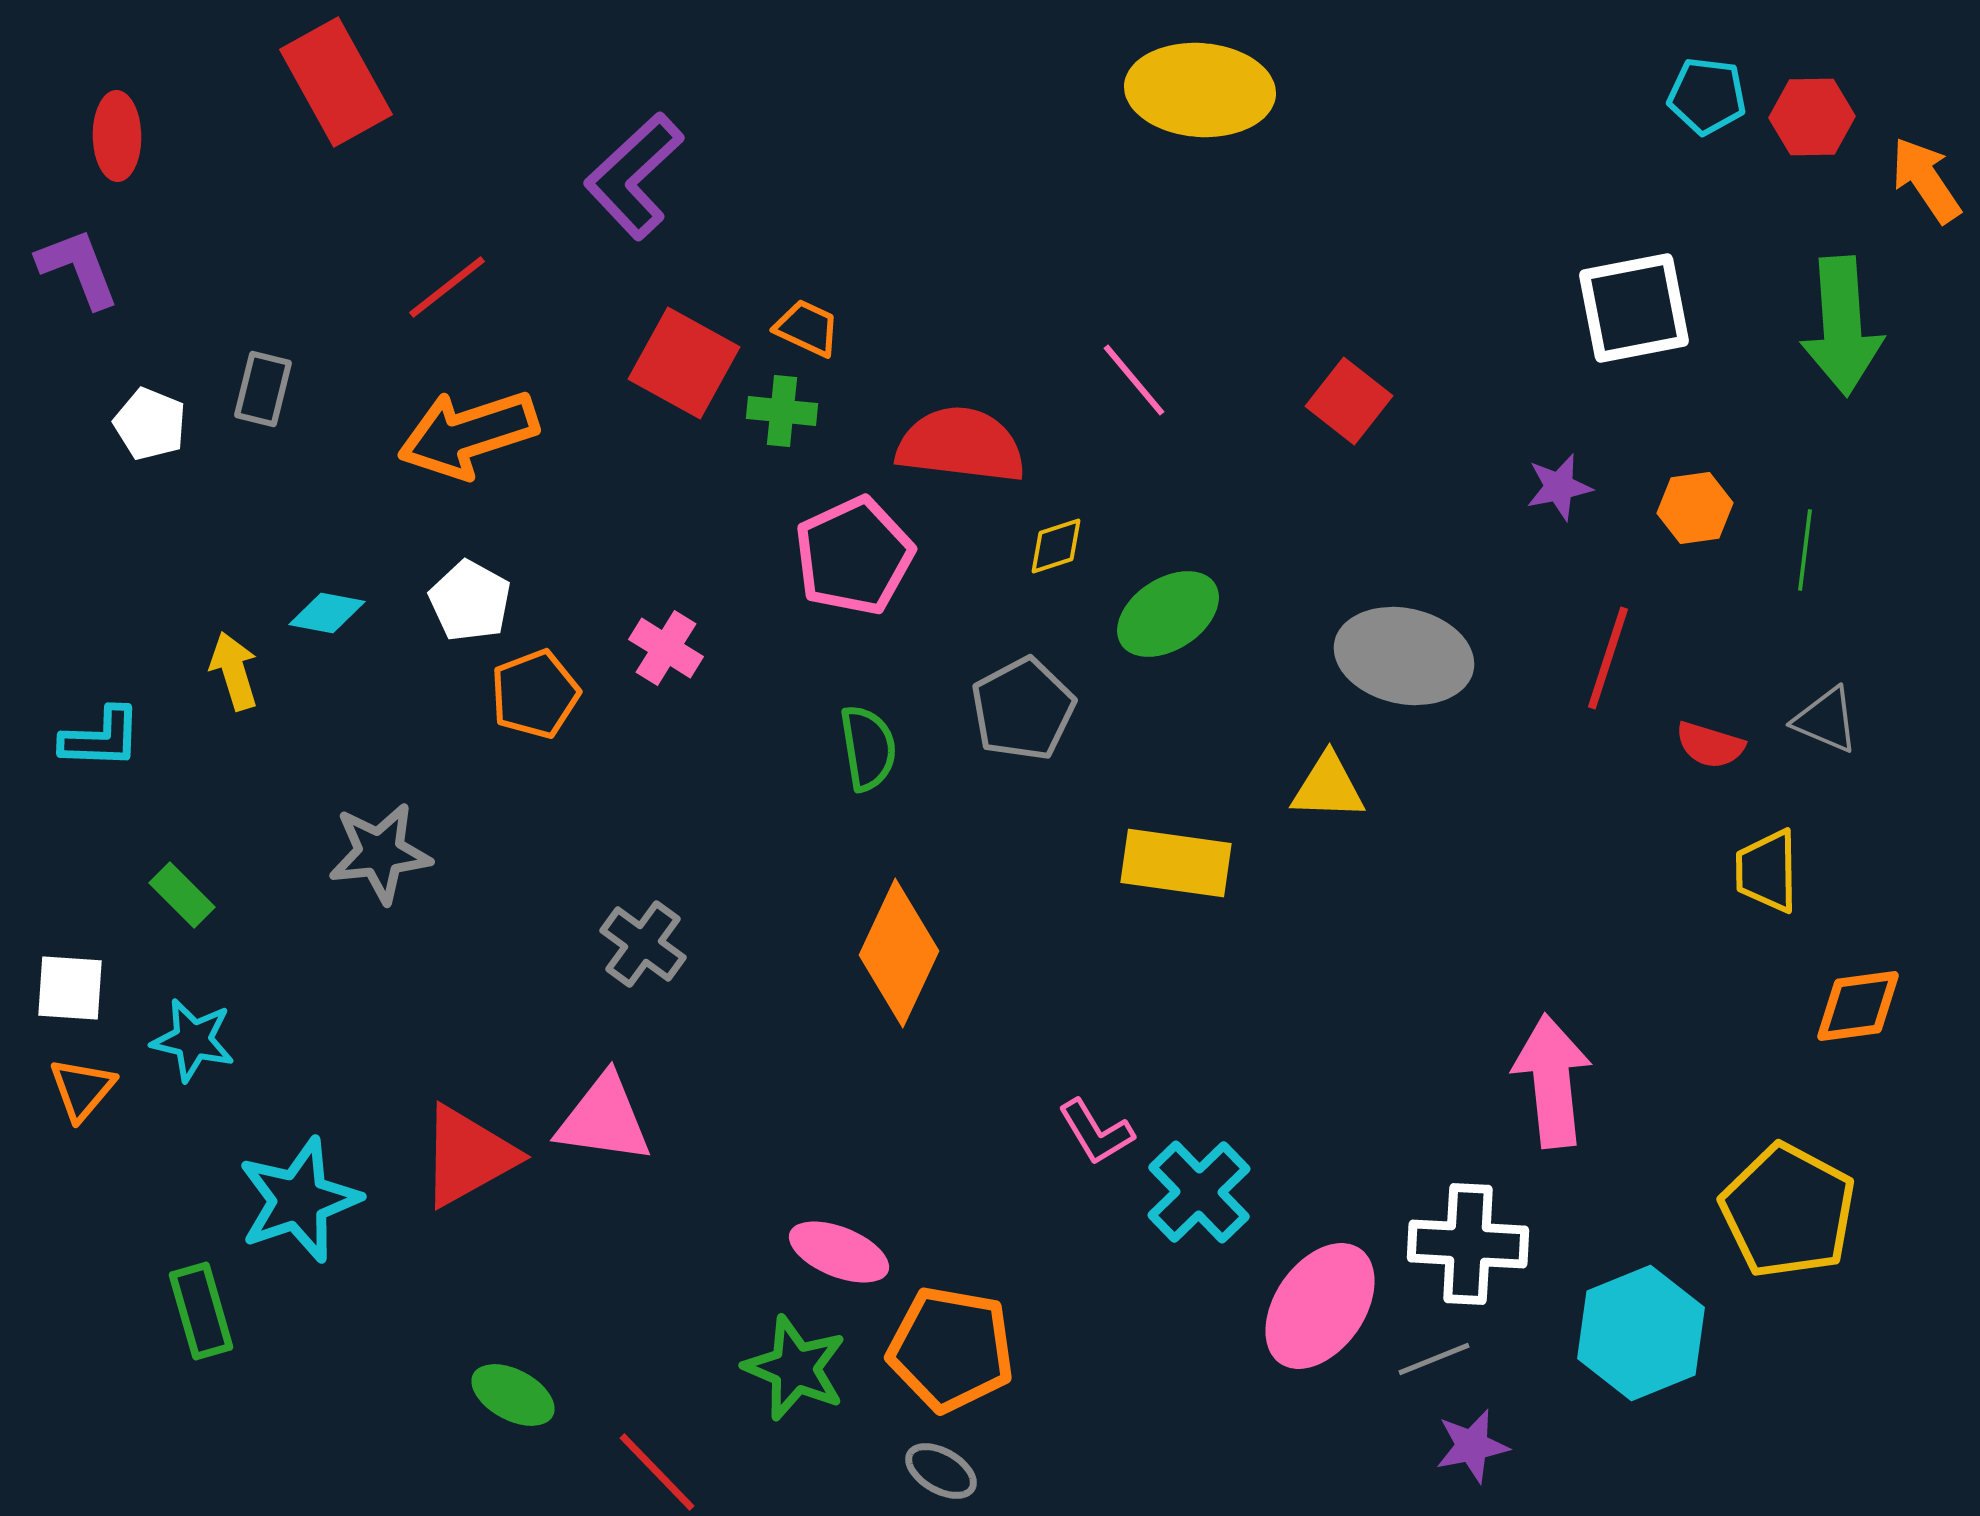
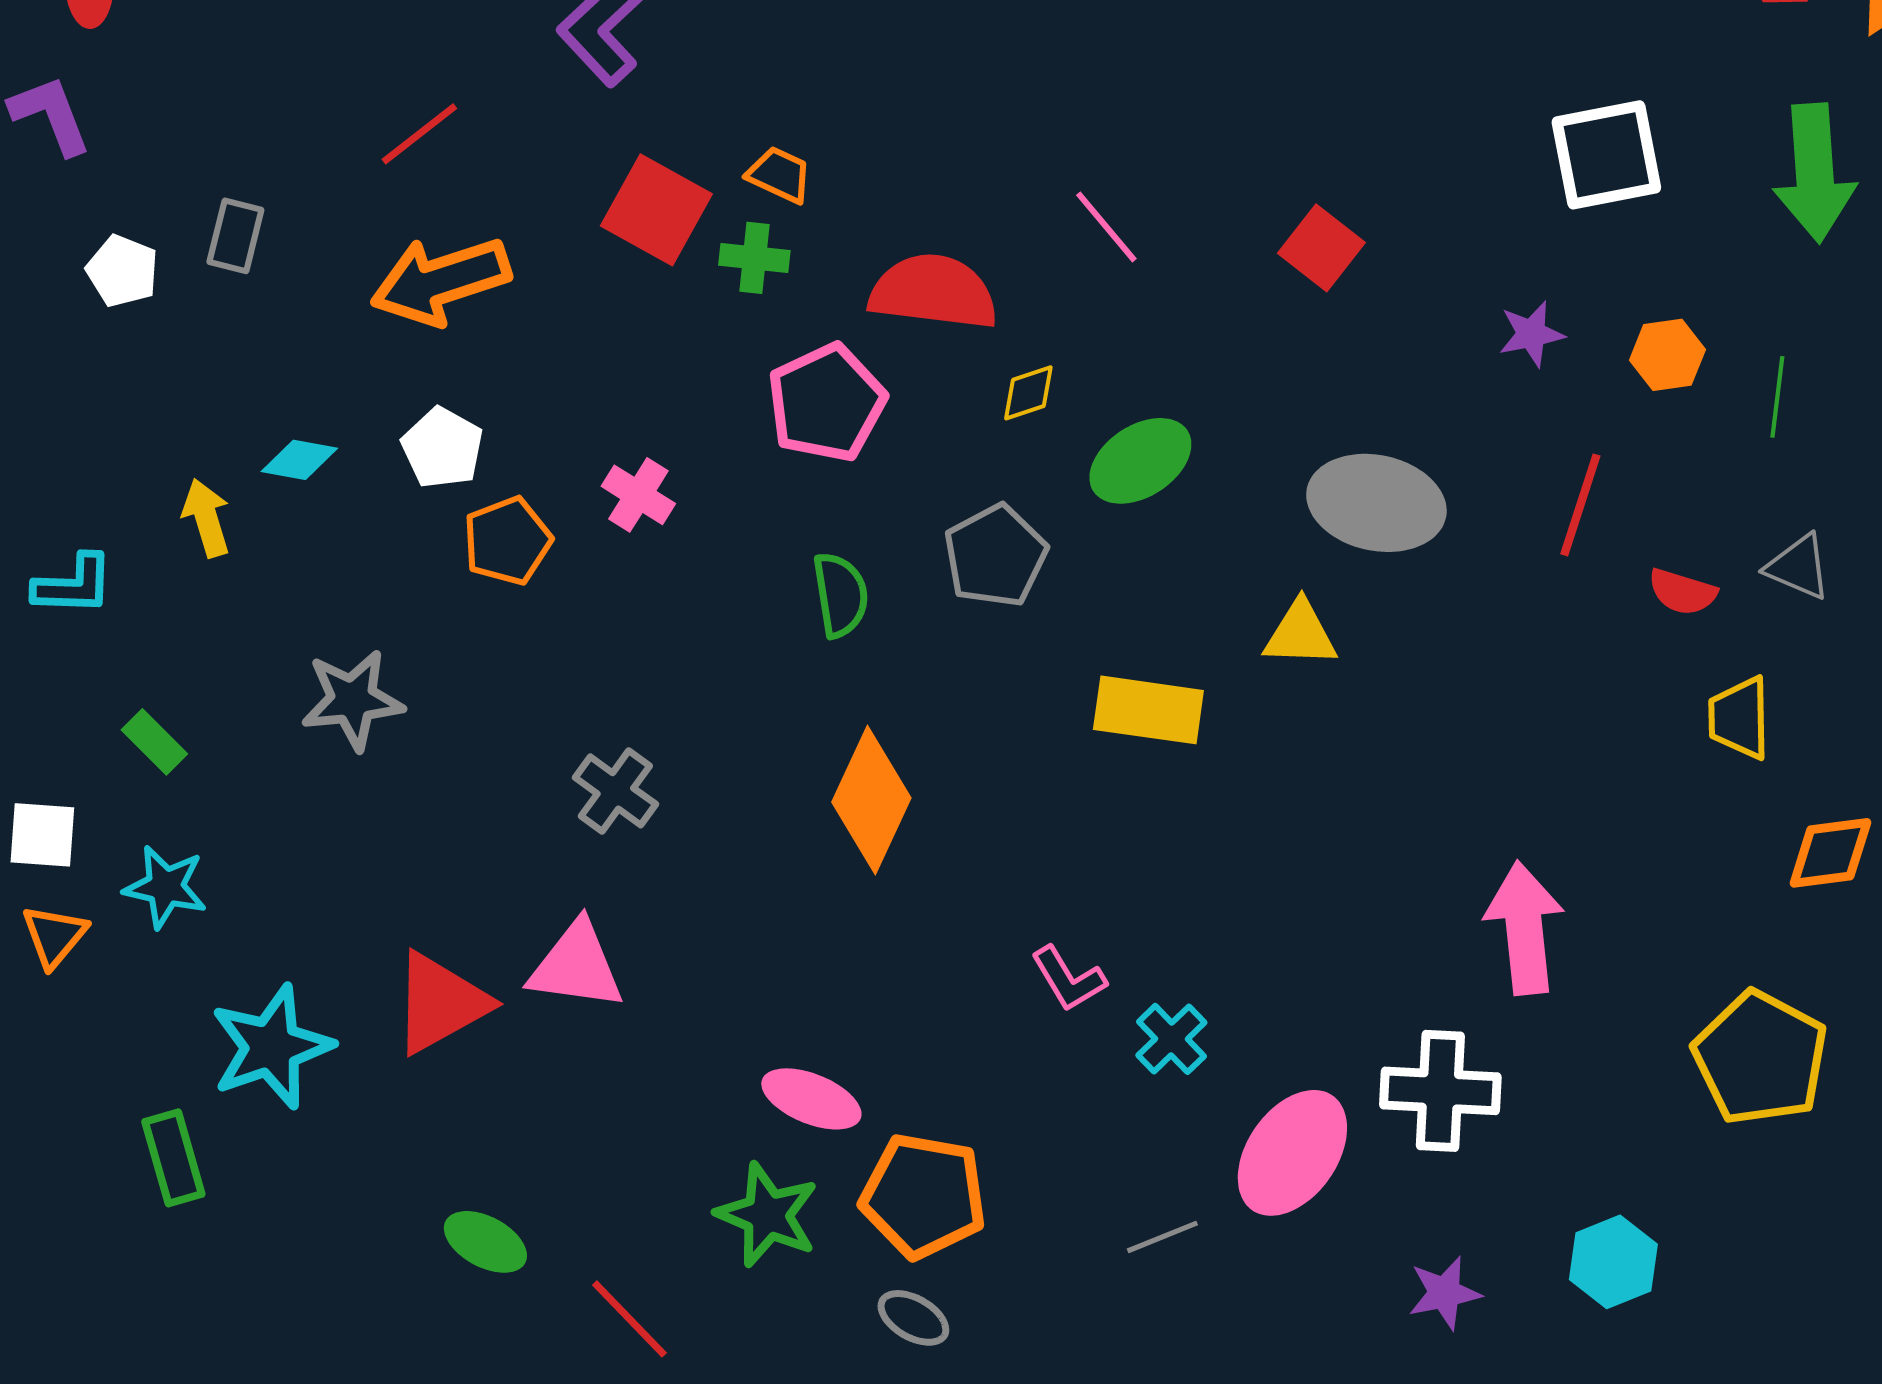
cyan cross: (1199, 1192) -> (1171, 1039), size x0.7
cyan hexagon: (1641, 1333) -> (1613, 1262), moved, size x0.7
gray line: (1434, 1359) -> (1162, 1237), moved

